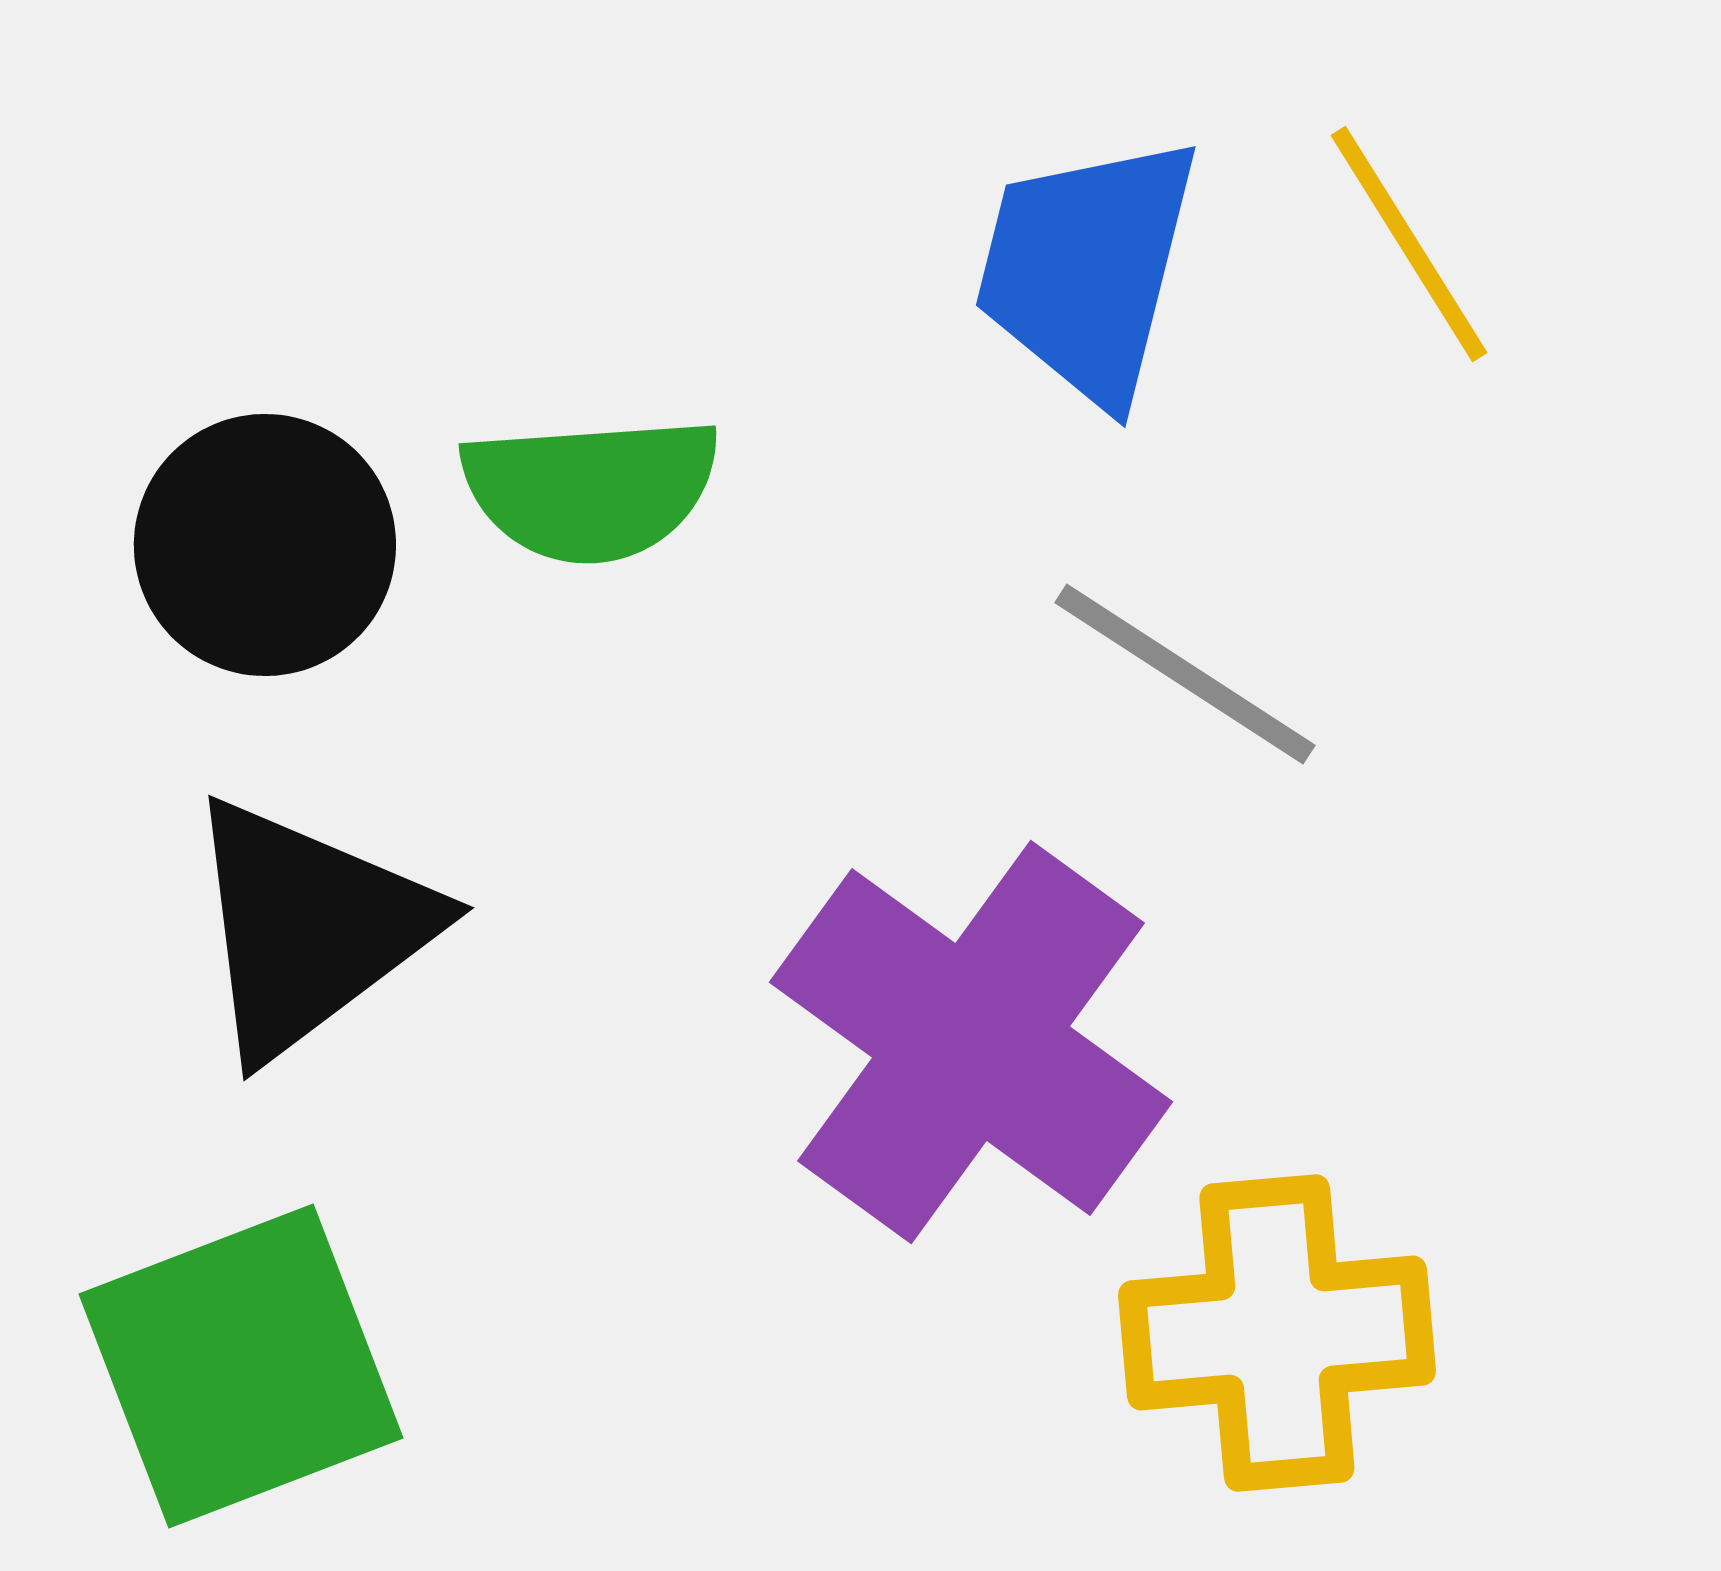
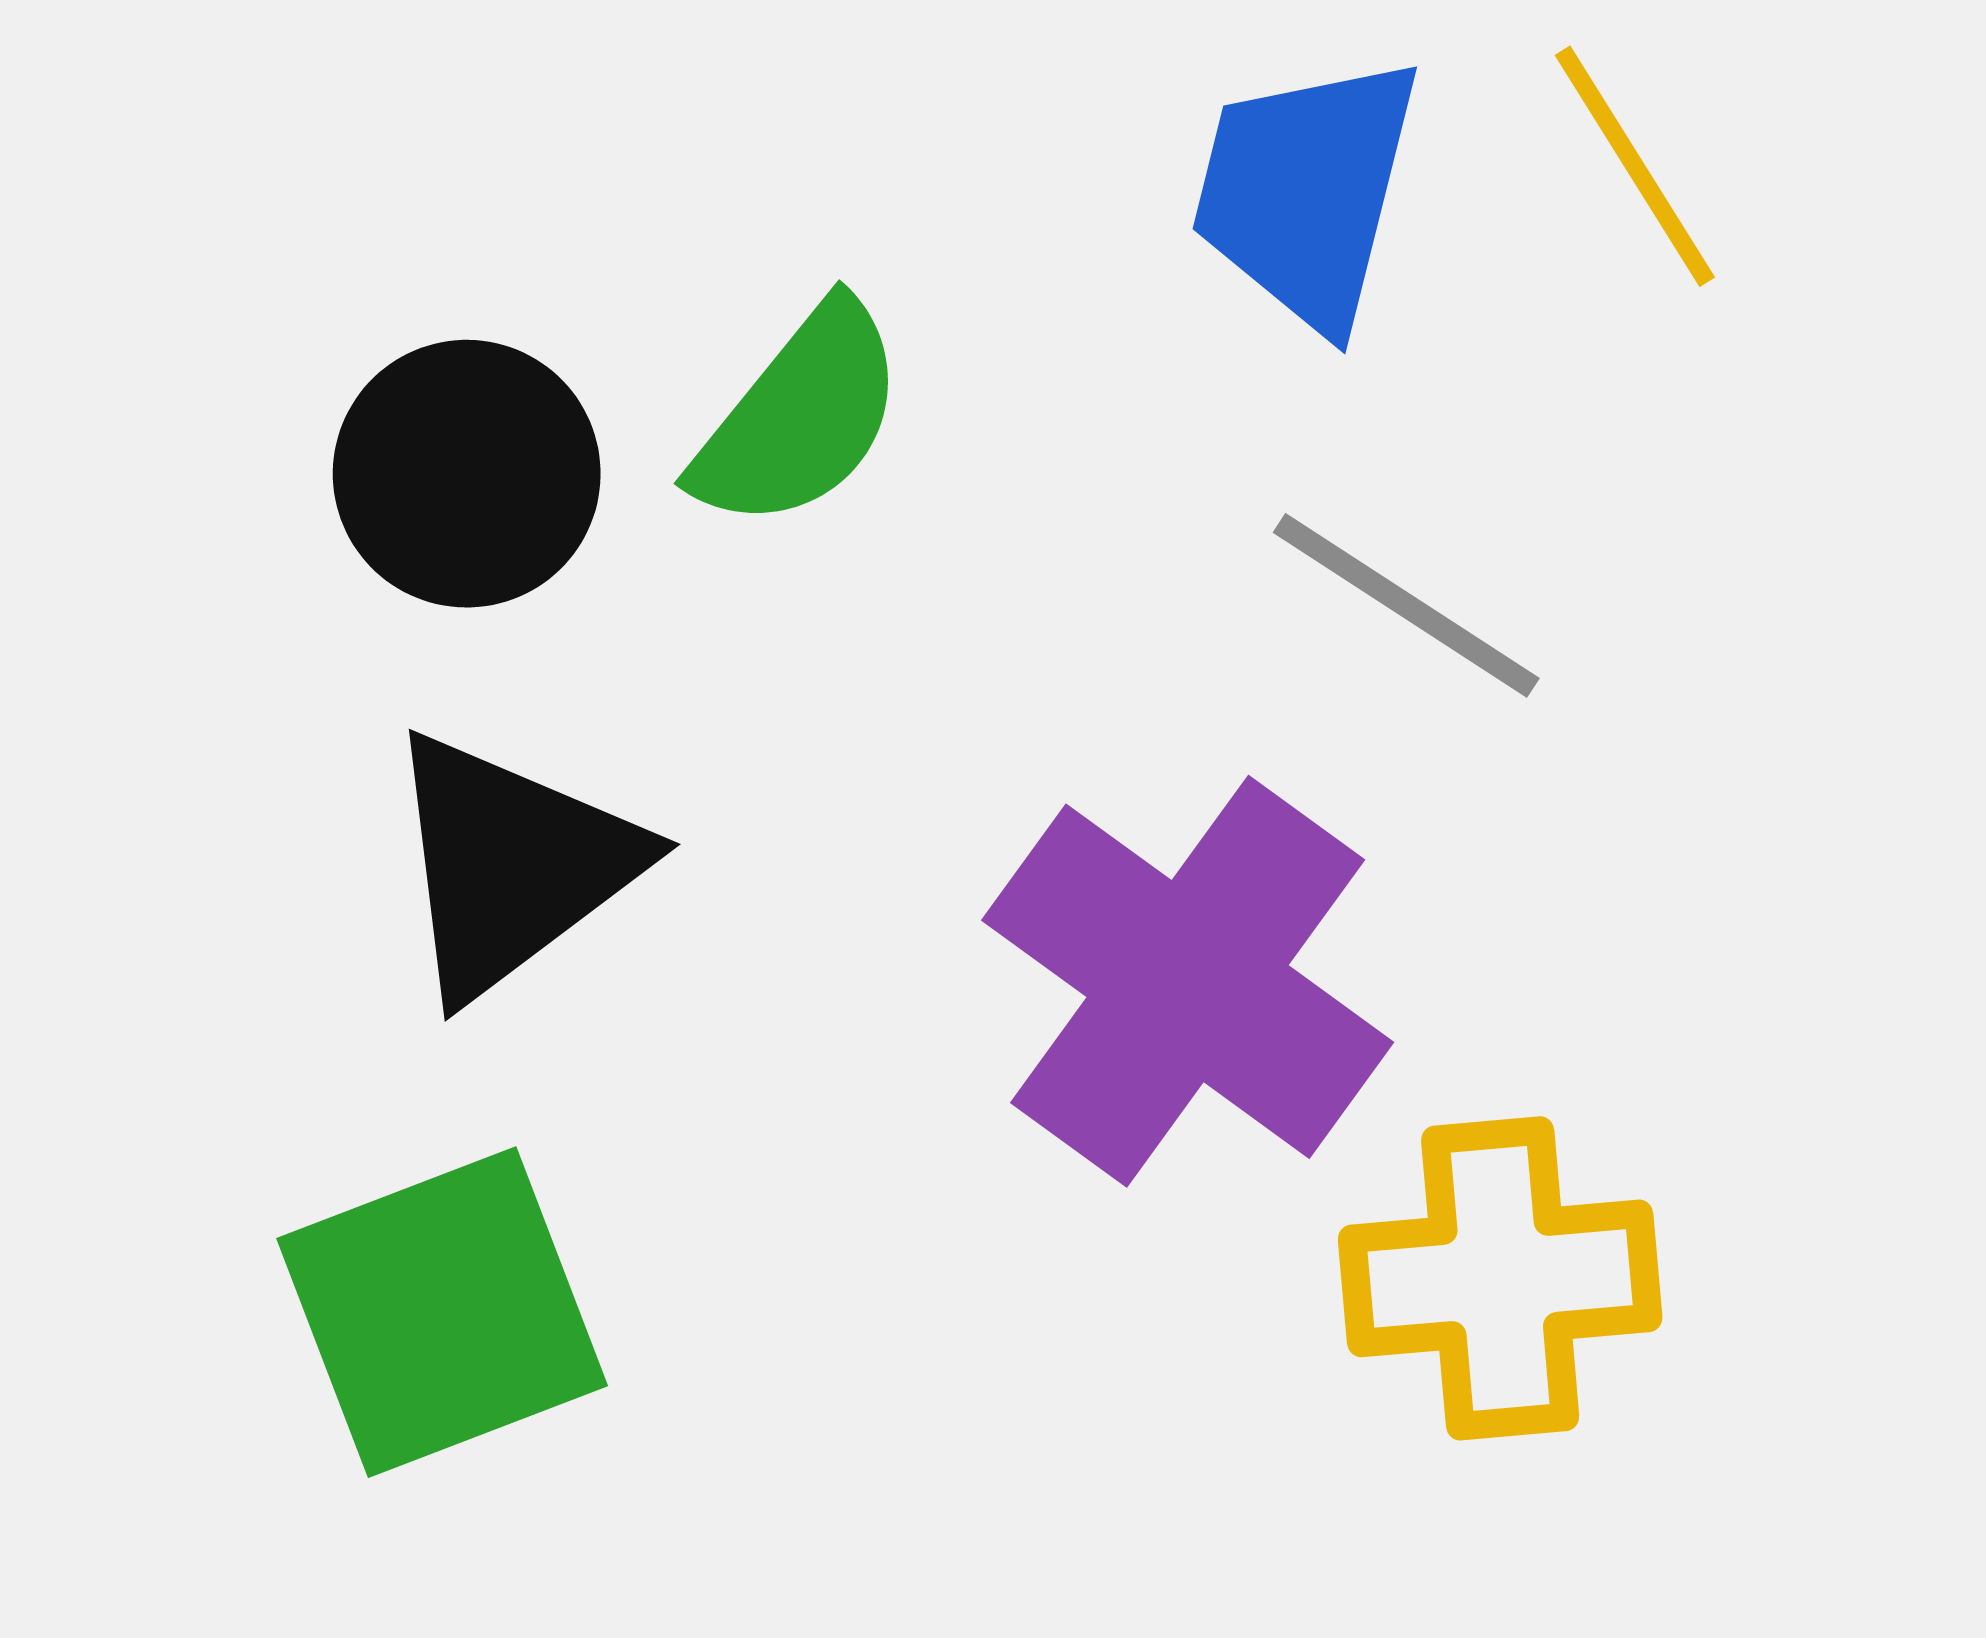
green semicircle: (591, 489) -> (800, 417), turned -47

